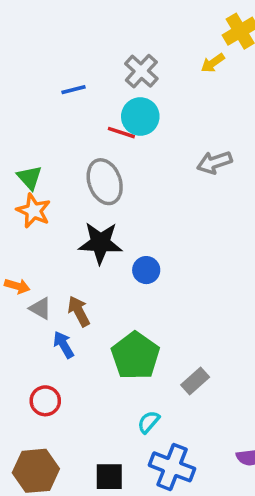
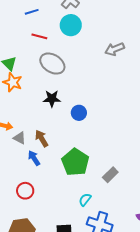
red line: (121, 133) -> (39, 36), moved
gray ellipse: (105, 182) -> (52, 64), turned -35
black star: (100, 243) -> (52, 99), size x0.7

